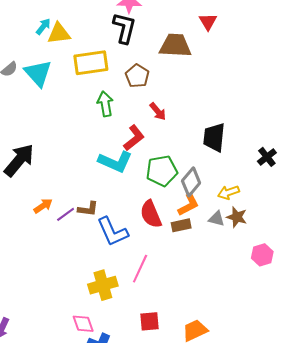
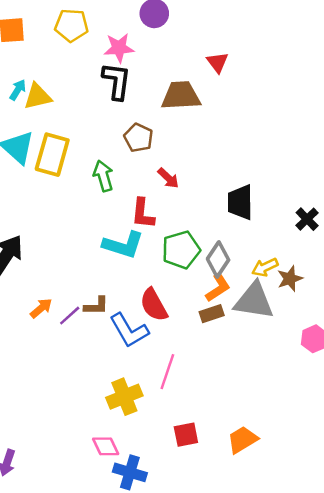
yellow rectangle: (91, 63) -> (52, 155), moved, turned -60
red L-shape: (134, 138) -> (143, 213), turned 140
red semicircle: (151, 214) -> (154, 305), moved
brown star: (237, 217) -> (290, 279), moved, turned -30
gray triangle: (217, 219) -> (254, 301), size x2.0

